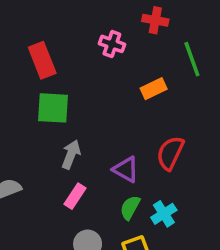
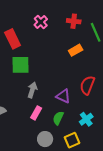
red cross: (155, 20) -> (74, 21), moved
pink cross: (112, 44) -> (41, 22), moved, turned 32
green semicircle: (130, 208) -> (58, 118), moved

